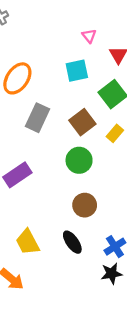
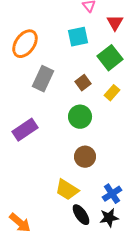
brown square: (82, 122) -> (83, 83), size x0.7
yellow trapezoid: (27, 242) -> (67, 190), moved, turned -30
black ellipse: (72, 242) -> (81, 215), moved

